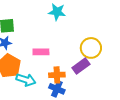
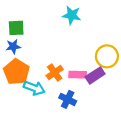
pink rectangle: (41, 52) -> (78, 75), moved
orange cross: (57, 75) -> (55, 72), moved, turned -35

